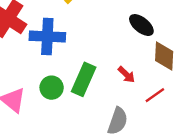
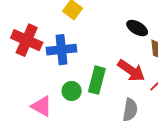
red arrow: (126, 75) -> (131, 71), size x1.8

